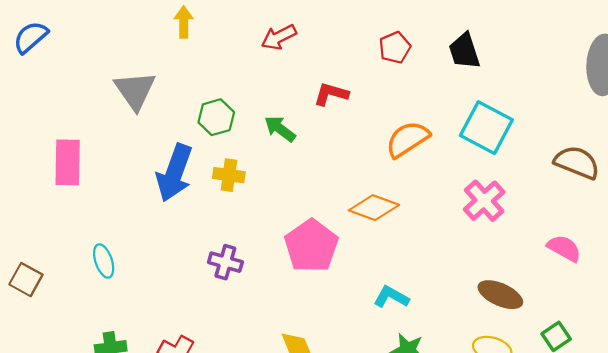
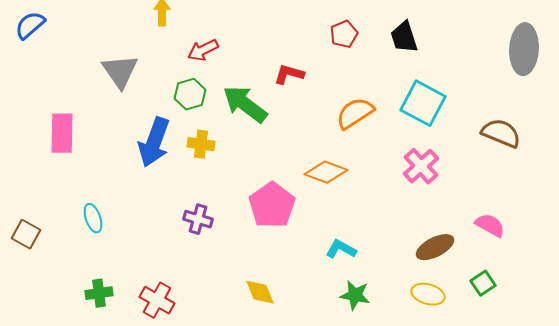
red arrow: (279, 37) -> (203, 50), moved
green arrow: (280, 129) -> (245, 104), size x1.6
pink semicircle: (564, 248) -> (490, 225), moved
brown ellipse: (500, 295) -> (435, 247), turned -51

